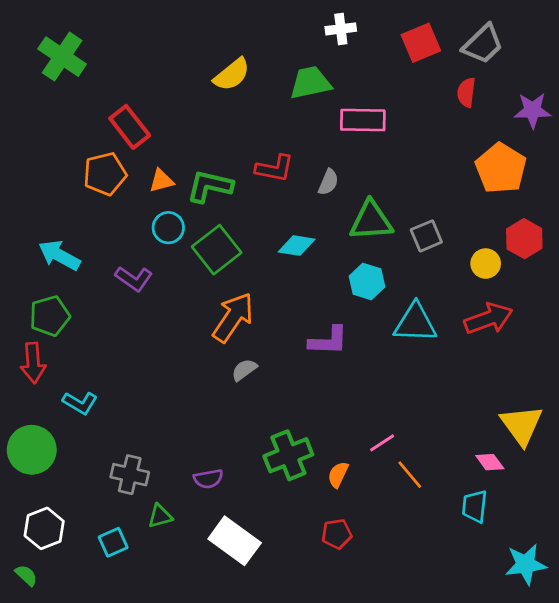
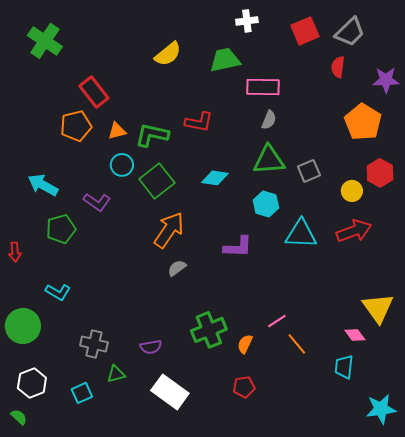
gray semicircle: (328, 182) -> (269, 120), moved
green pentagon: (50, 316) -> (61, 229), moved
red arrow: (33, 363) -> (15, 252), moved, size x0.7

